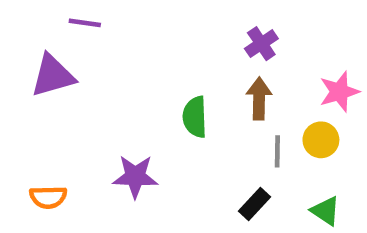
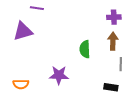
purple cross: (261, 44) -> (114, 17), turned 32
black rectangle: (254, 204) -> (111, 87), turned 56

